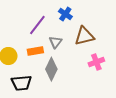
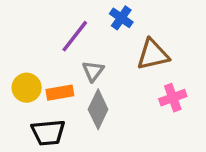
gray triangle: (55, 42) -> (93, 71), moved
orange rectangle: (35, 51) -> (60, 93), moved

